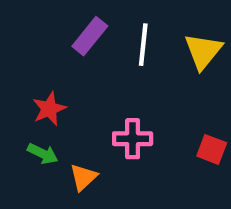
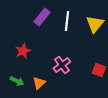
pink cross: (133, 139) -> (62, 65), turned -36
green arrow: (43, 154) -> (17, 81), moved

